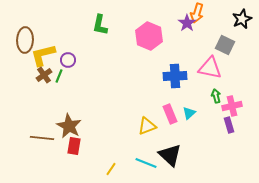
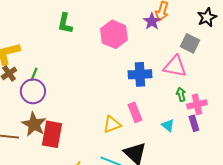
purple circle: (68, 60) -> (33, 91), moved, size x1.6
green line: (59, 76) -> (34, 74), moved
cyan triangle: (189, 113) -> (168, 125), moved, turned -40
red rectangle: (74, 146) -> (52, 134), moved, size x1.5

